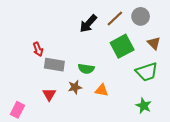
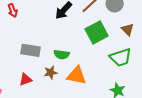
red arrow: (38, 49) -> (13, 10), moved
orange triangle: (102, 90) -> (77, 75), size x1.5
red triangle: (49, 94) -> (26, 79), turned 40

